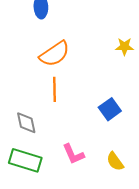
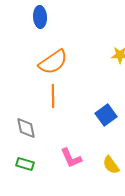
green rectangle: (25, 160) -> (25, 164), size x0.6

